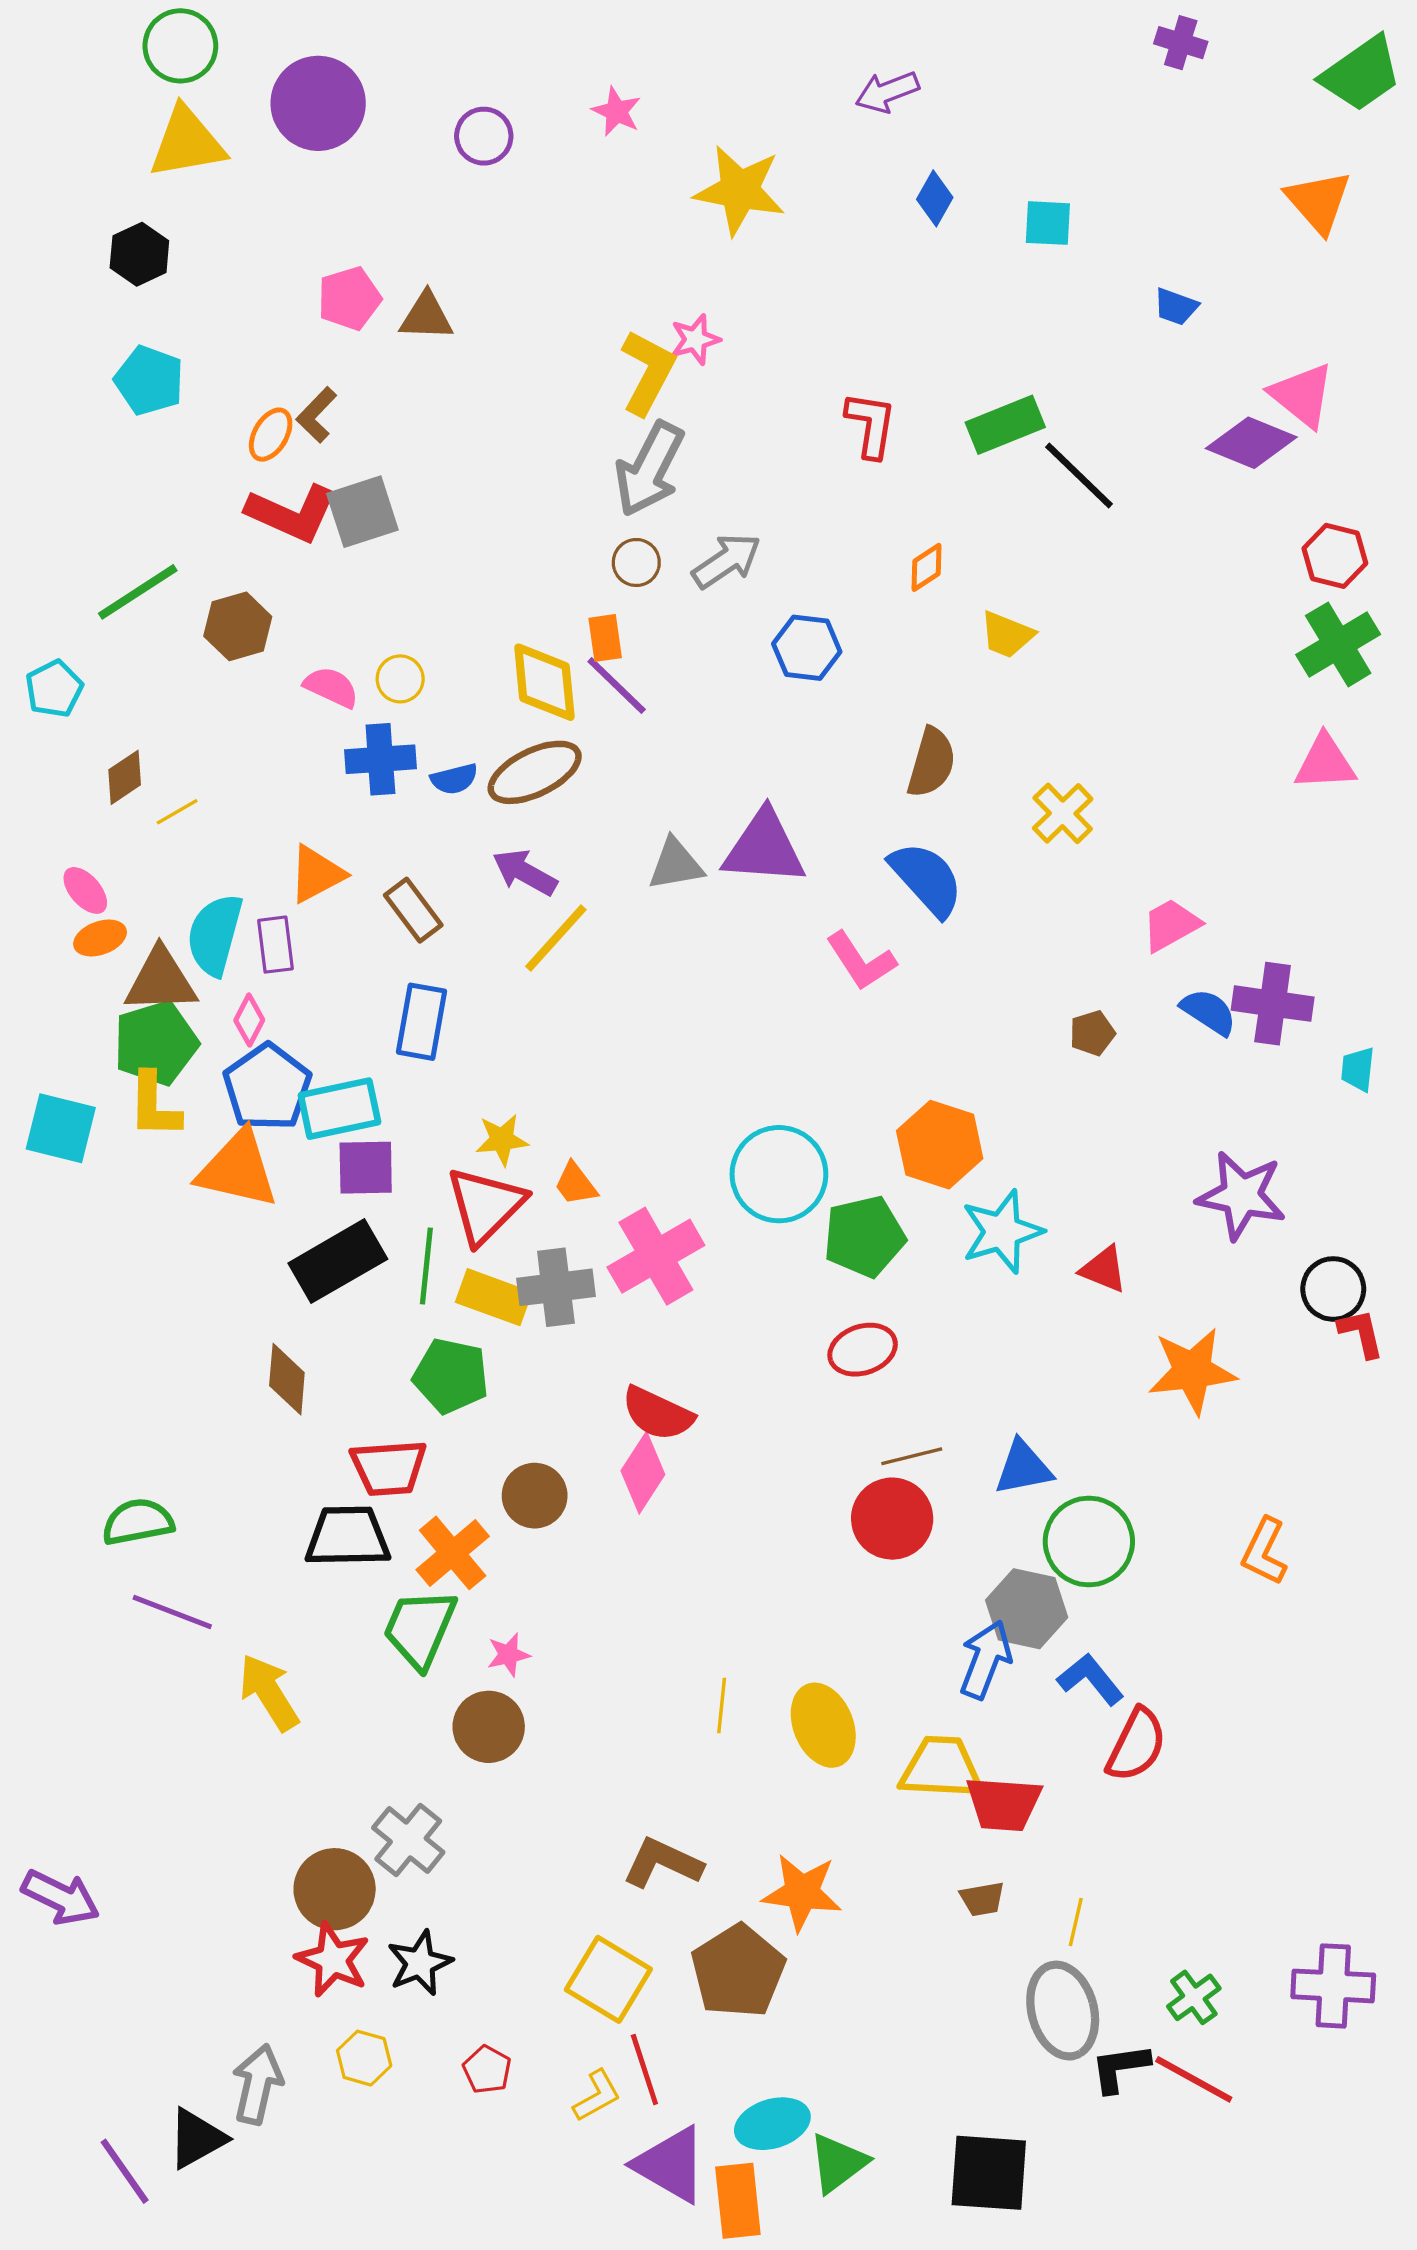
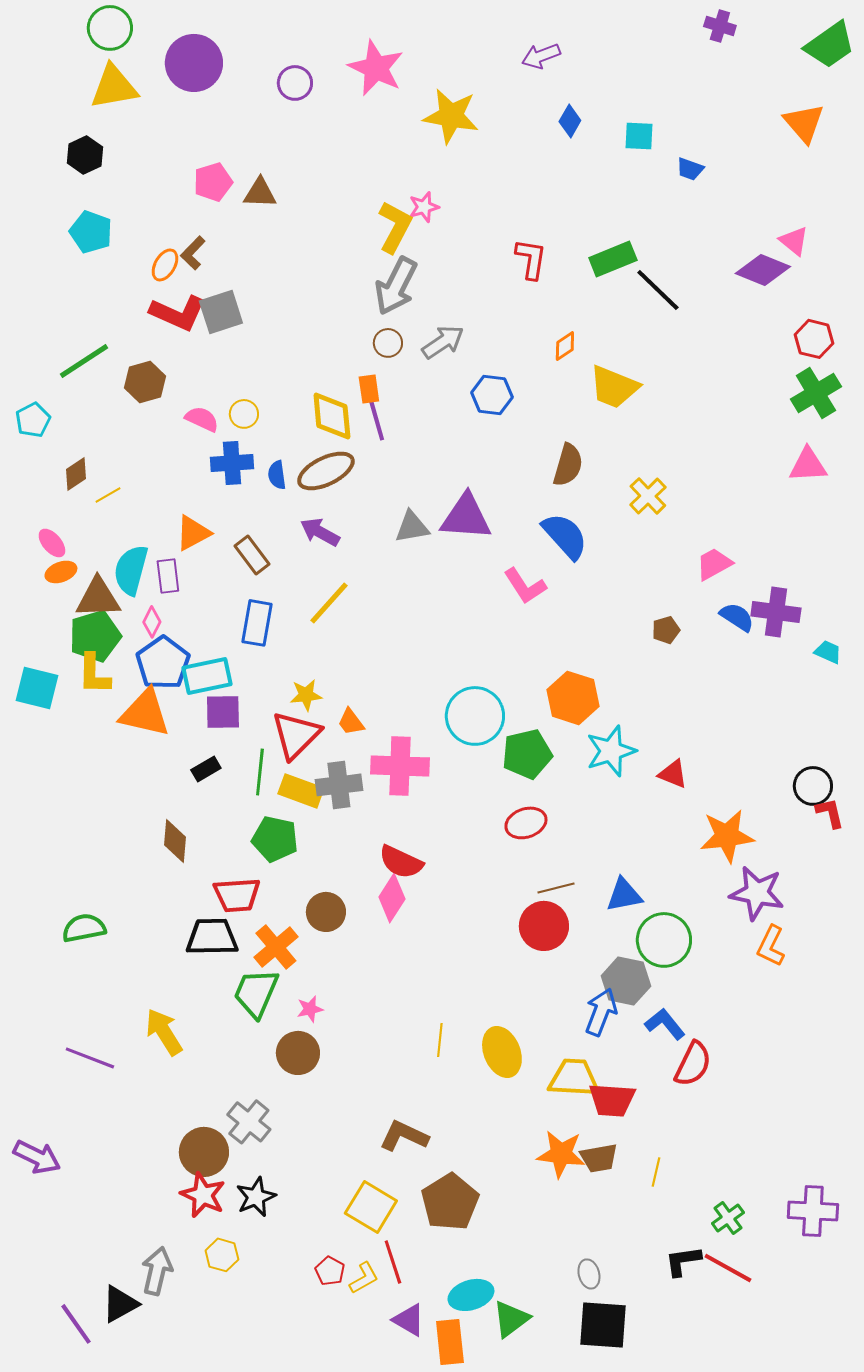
pink star: (617, 112) -> (376, 68), size x1.8
blue trapezoid: (1176, 307) -> (690, 169), moved
pink triangle: (1302, 395) -> (794, 241), size x0.7
yellow trapezoid: (1007, 635) -> (614, 387), size x1.5
purple line: (617, 685) -> (376, 418), turned 30
blue semicircle: (454, 779) -> (277, 475), turned 96
yellow line: (556, 938) -> (329, 603), moved
cyan trapezoid: (1358, 1069) -> (828, 652), turned 108
purple star: (1241, 1195) -> (757, 893), moved
pink cross: (656, 1256) -> (400, 766), turned 32
black rectangle: (338, 1261) -> (206, 769), size x0.5
purple line: (172, 1612) -> (90, 1058), moved
orange star: (802, 1892) -> (561, 1154), moved
brown trapezoid: (982, 1899) -> (599, 1158), size x1.4
gray ellipse: (1063, 2011) -> (589, 1274), moved, size x0.5
red pentagon: (487, 2070) -> (330, 1271), moved
purple triangle: (671, 2165) -> (409, 1320), size x0.7

